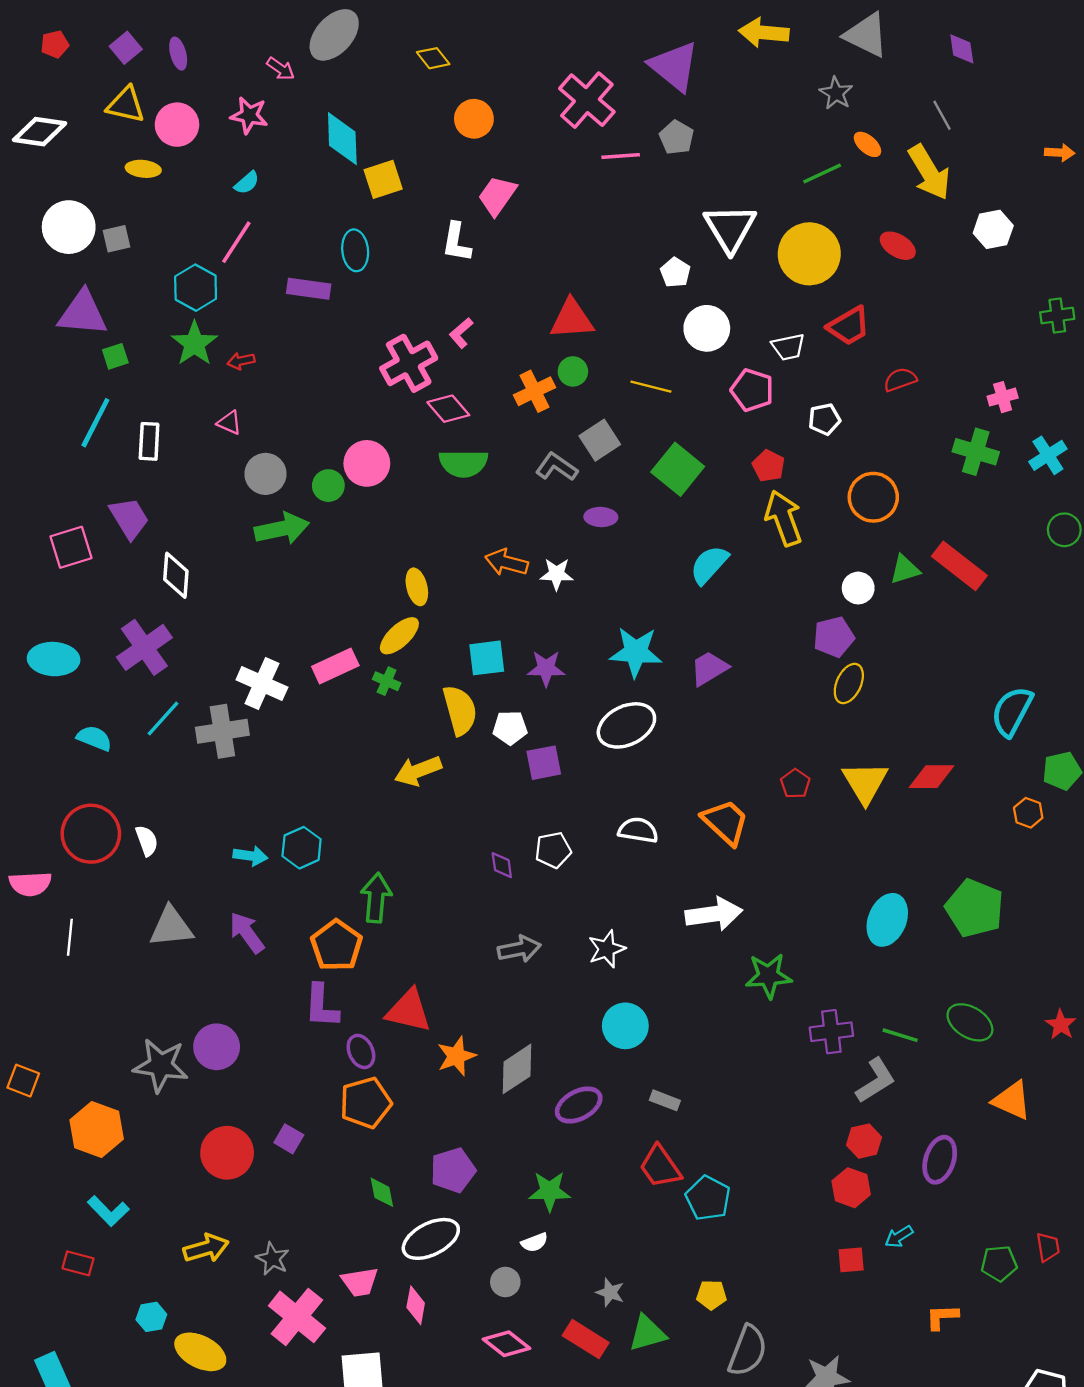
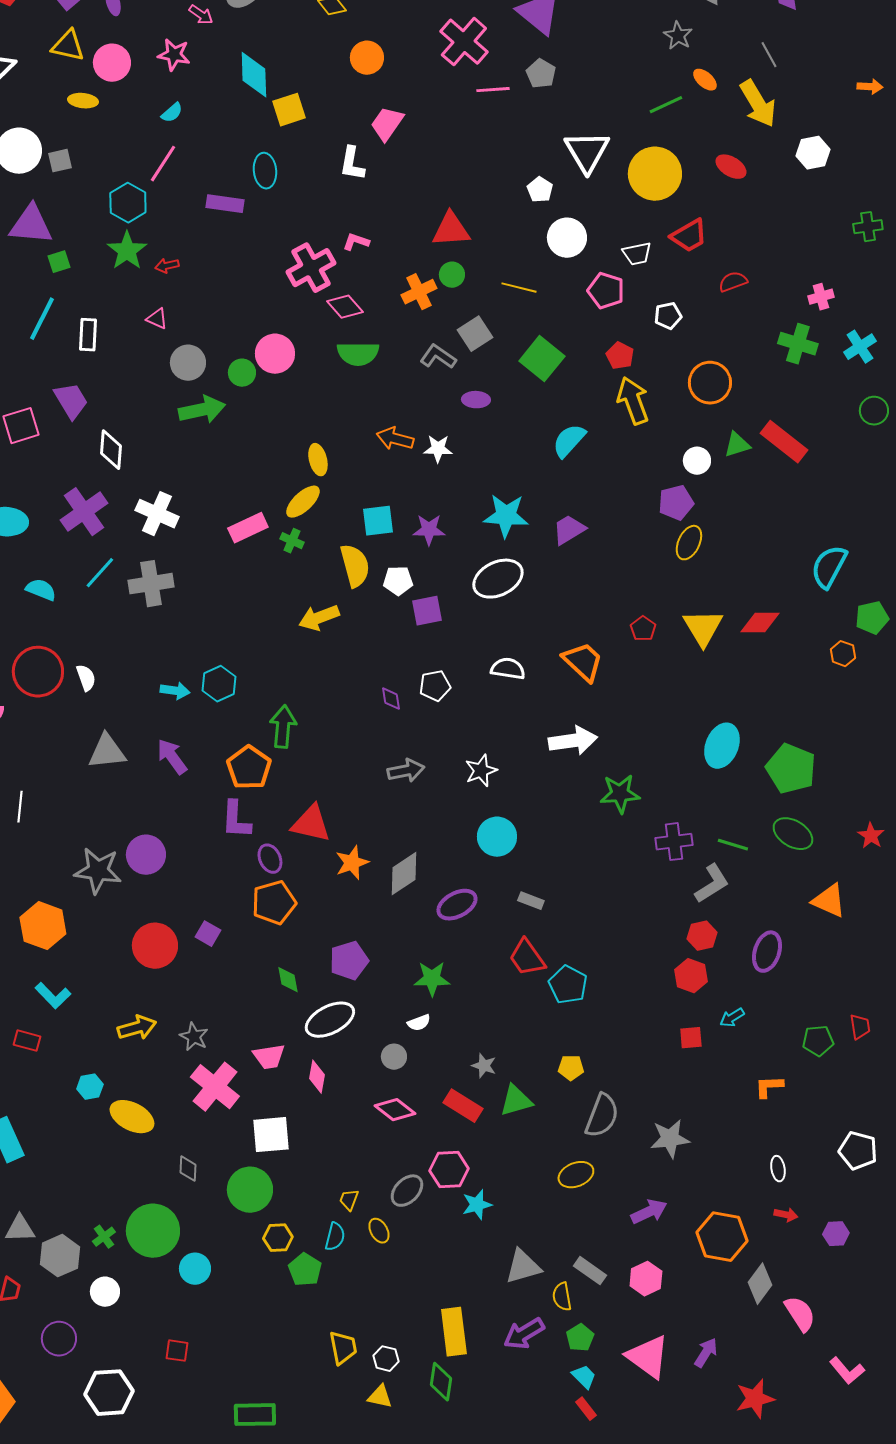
pink L-shape: (461, 333) -> (356, 242), turned 60
white cross: (262, 683) -> (157, 514), moved
green pentagon: (975, 908) -> (791, 769), moved
white line: (70, 937) -> (20, 807), moved

